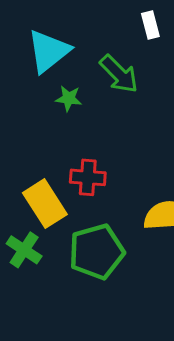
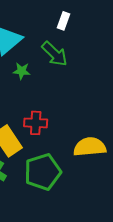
white rectangle: (150, 25) -> (63, 21), moved, turned 36

